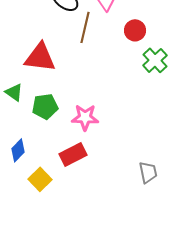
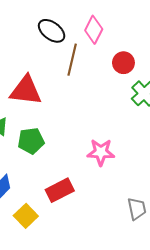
pink star: (85, 117) -> (101, 152), moved

